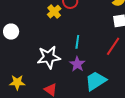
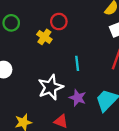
purple star: (77, 64) -> (78, 98), moved

